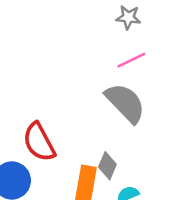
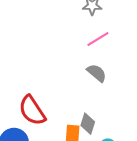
gray semicircle: (125, 103) -> (97, 73), size x0.6

